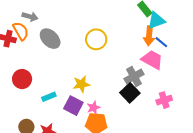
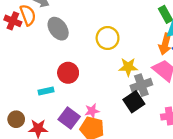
red circle: (22, 79) -> (68, 73), moved
yellow star: (81, 84) -> (128, 67), moved
purple square: (73, 106) -> (69, 118), moved

